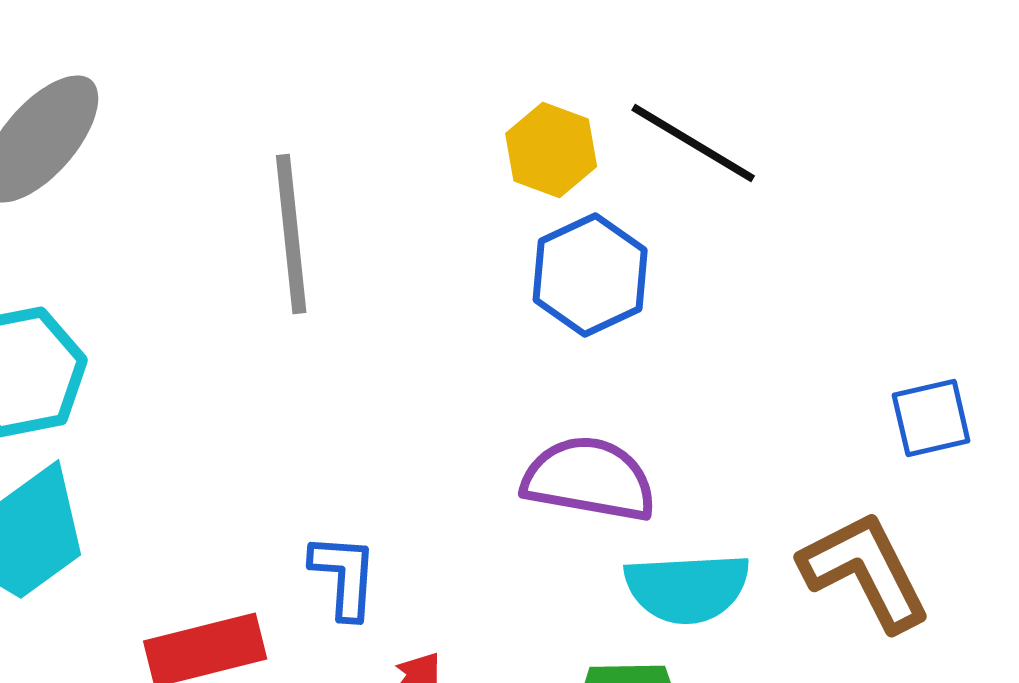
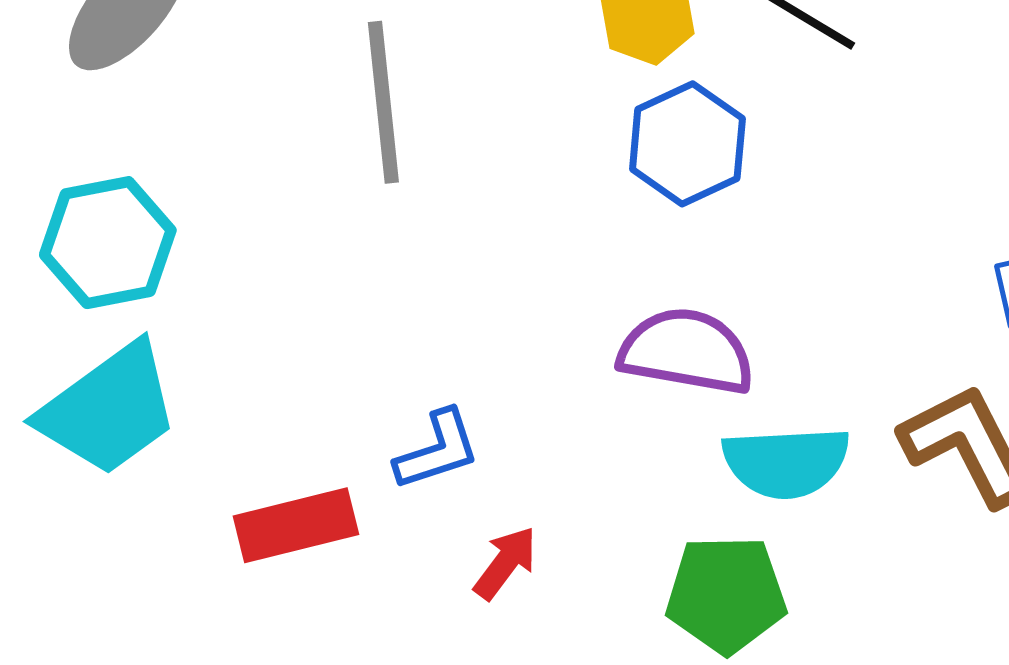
blue L-shape: (344, 576) -> (437, 450), turned 68

